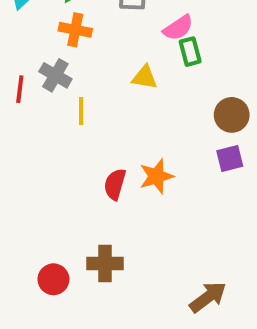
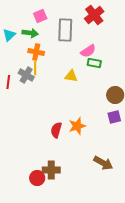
green rectangle: (190, 52) -> (94, 63), turned -64
yellow line: (81, 111) -> (35, 68), moved
red circle: (53, 279) -> (37, 178), moved
brown arrow: (208, 297) -> (103, 163), moved, turned 66

